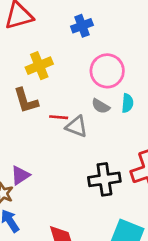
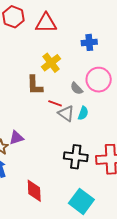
yellow cross: (39, 66) -> (51, 63), turned -30
cyan semicircle: (127, 103) -> (83, 113), moved
gray semicircle: (101, 106) -> (77, 88), moved

